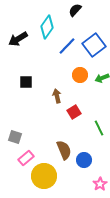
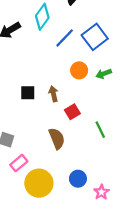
black square: (26, 82) -> (28, 93), moved
brown semicircle: (64, 150) -> (57, 138), moved
blue circle: (84, 160) -> (78, 179), moved

